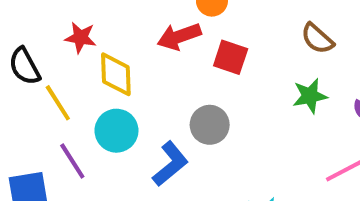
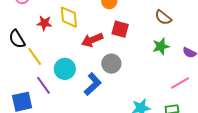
red arrow: (179, 36) -> (92, 40), moved
yellow diamond: (116, 74) -> (69, 17), moved

